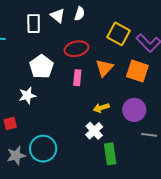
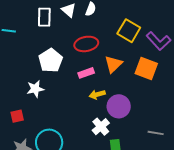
pink rectangle: (77, 78) -> (86, 73), turned 63
yellow arrow: (101, 108) -> (97, 94), moved
purple circle: (134, 110) -> (119, 106), moved

